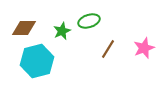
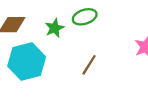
brown line: (108, 49) -> (89, 65), moved

